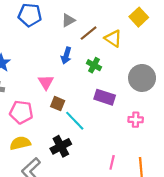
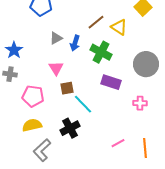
gray triangle: (68, 20) -> (56, 38), moved
green cross: (94, 65) -> (101, 52), size x1.5
brown square: (58, 104) -> (67, 88), turned -32
pink line: (112, 162) -> (118, 143), turned 48

